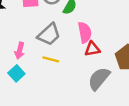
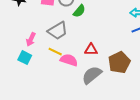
pink semicircle: (85, 32) -> (69, 60), moved, turned -72
cyan square: (16, 73) -> (25, 58), turned -32

